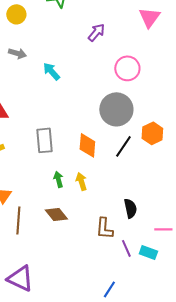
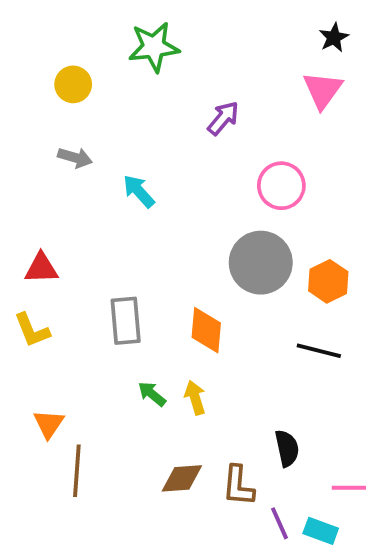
orange hexagon: (152, 133) -> (328, 281), moved
black line: (123, 146) -> (319, 351), moved, turned 70
green arrow: (58, 179) -> (152, 394), turned -35
brown diamond: (56, 214) -> (182, 478), moved, turned -55

